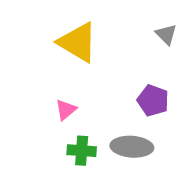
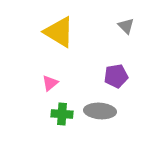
purple pentagon: (153, 100) -> (116, 76), turned -30

